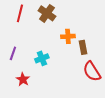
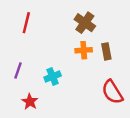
brown cross: (47, 13) -> (85, 23), moved
brown rectangle: (83, 47) -> (106, 51), moved

